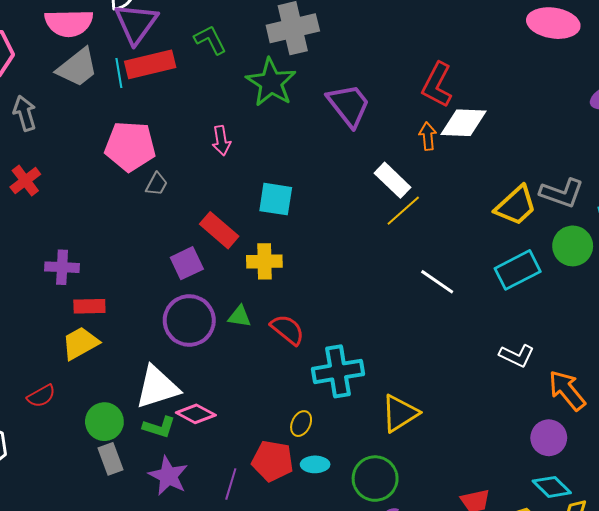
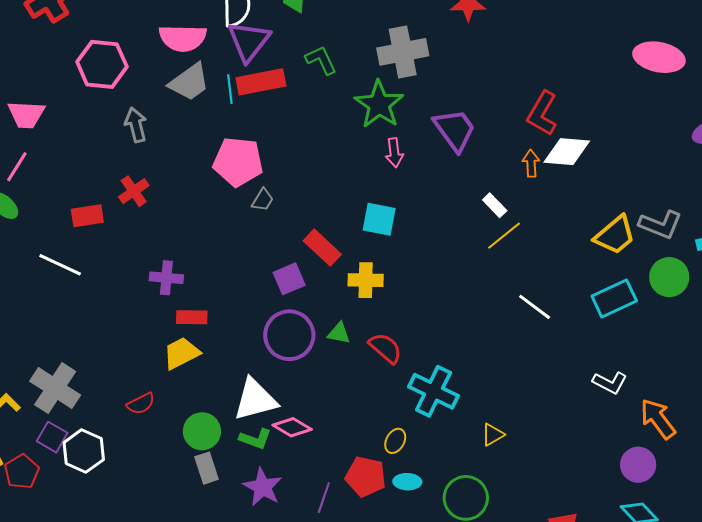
pink arrow: (221, 141) -> (394, 153), moved
white rectangle: (392, 180) -> (495, 205), size x0.7
cyan cross: (338, 371) -> (434, 391), turned 33
yellow triangle: (400, 413) -> (493, 435), size x0.6

